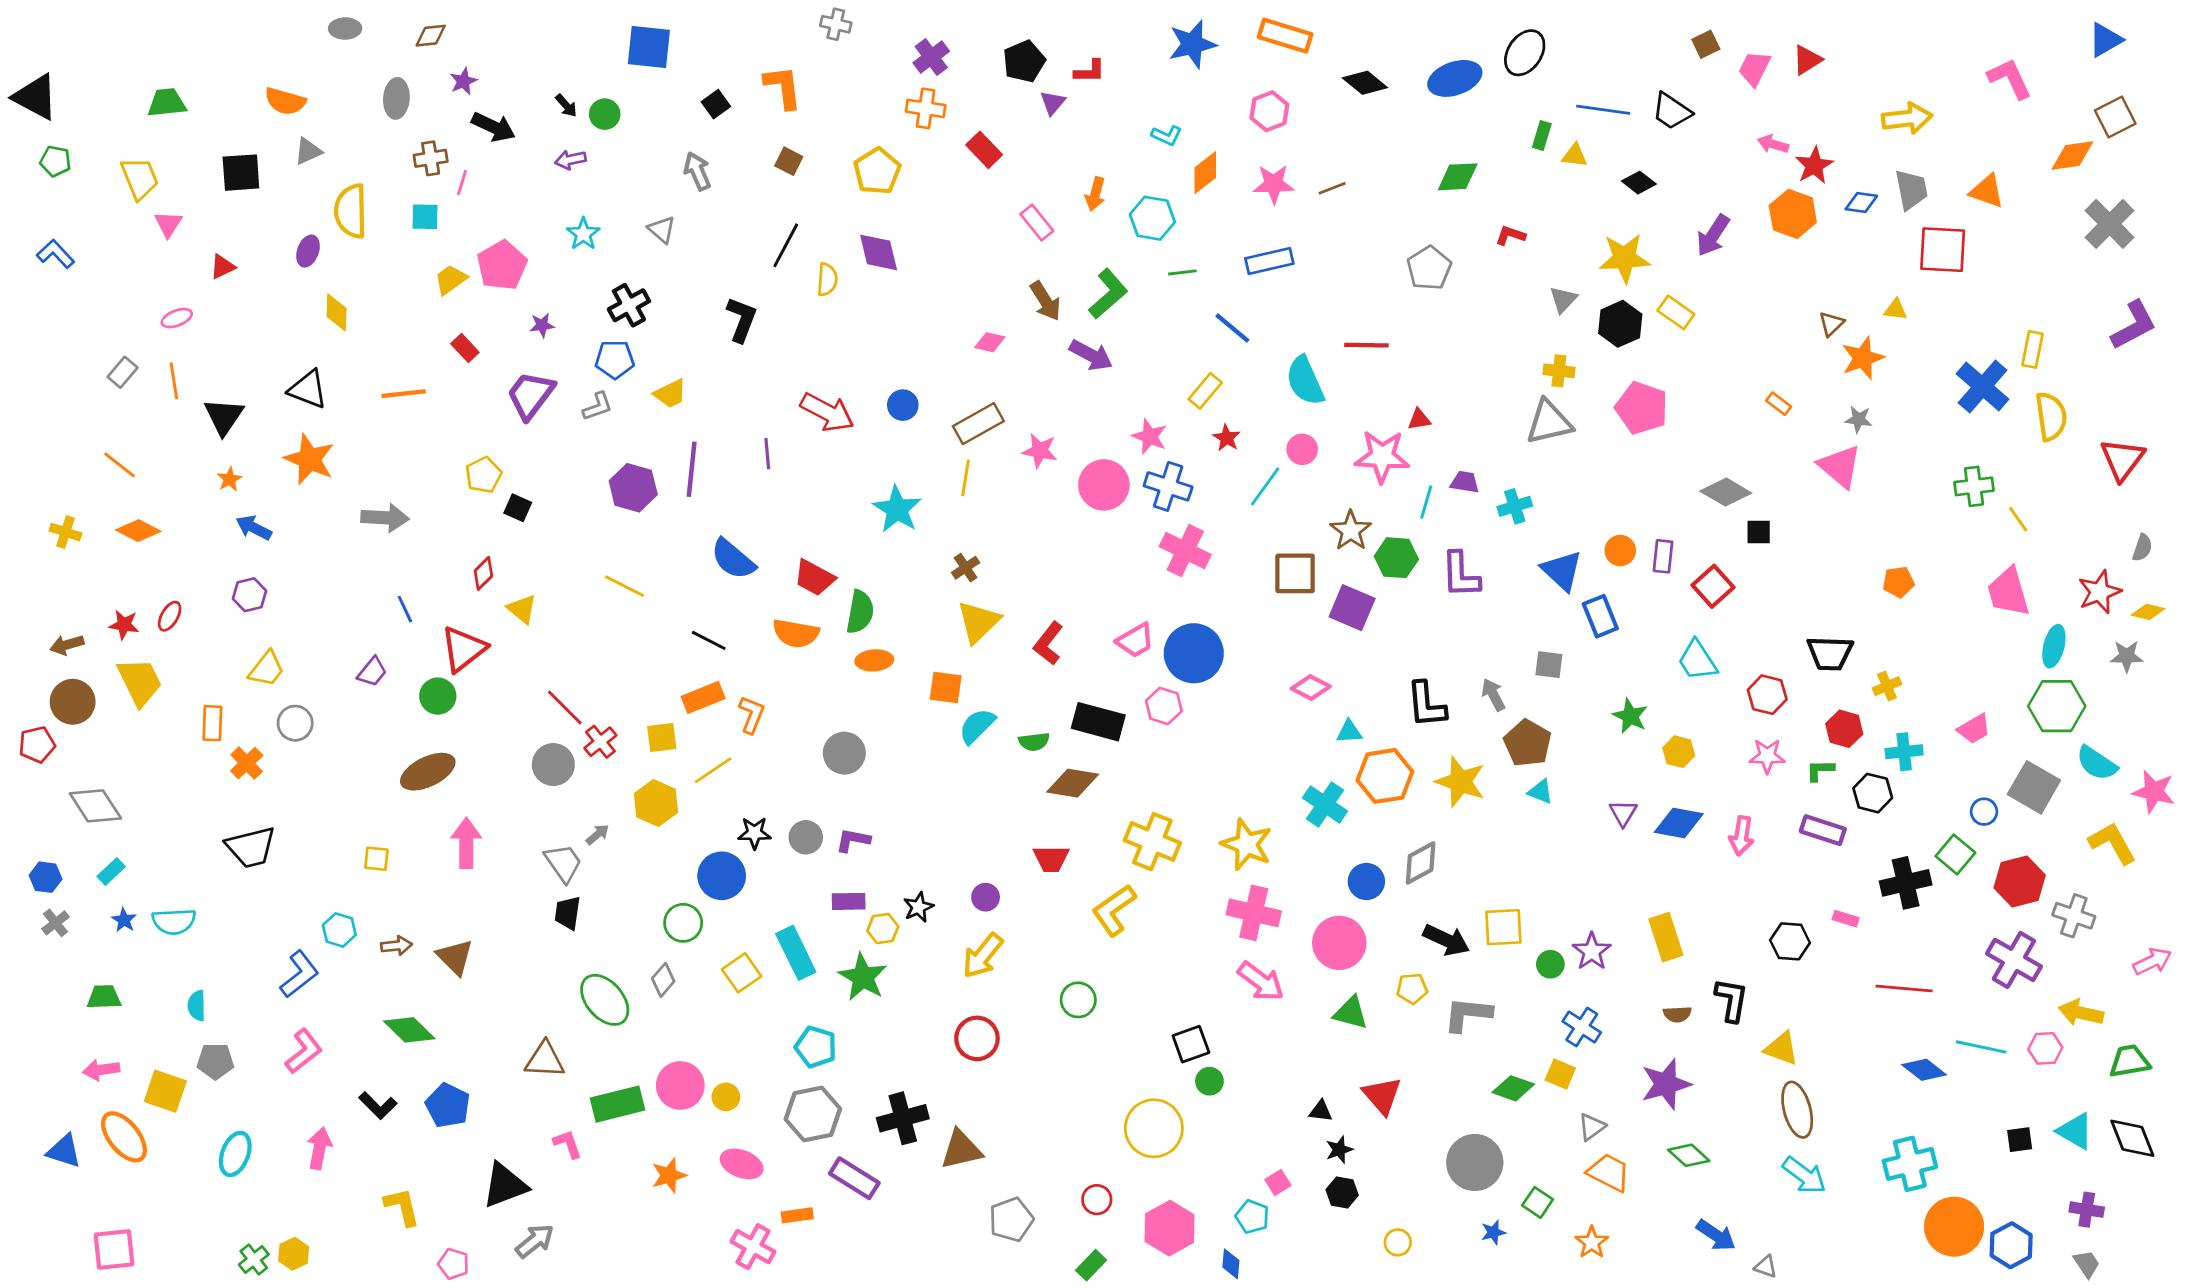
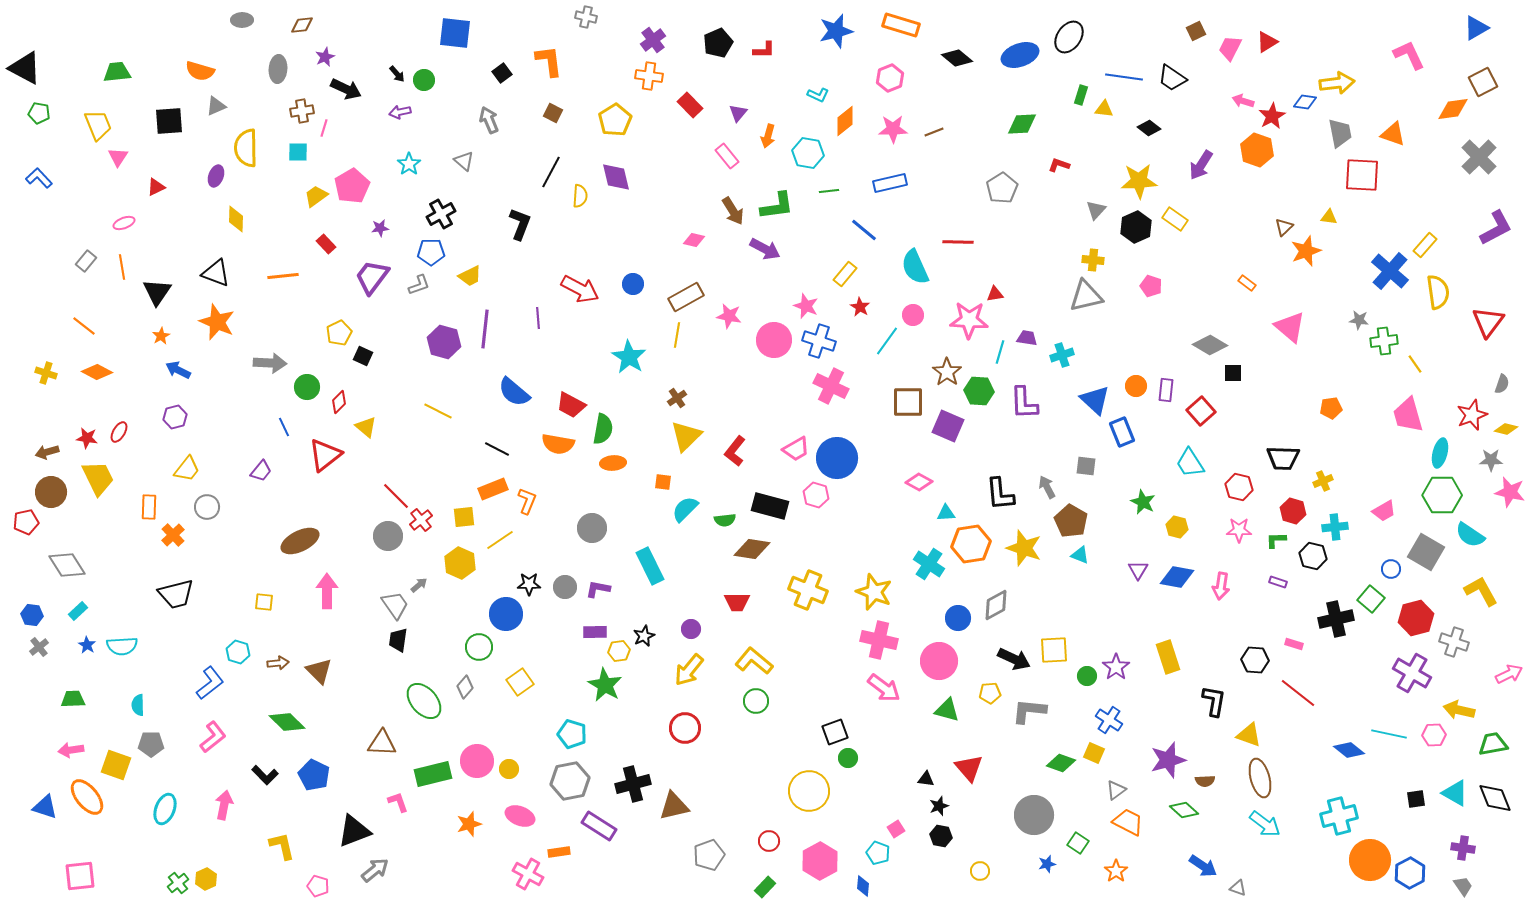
purple triangle: (1053, 103) -> (738, 113), moved
blue diamond: (1861, 203) -> (1305, 102), moved
green L-shape: (1108, 294) -> (777, 206), turned 33
yellow rectangle: (2032, 349) -> (1425, 245), turned 30
pink pentagon: (1642, 408) -> (1151, 286), size x0.6
gray star: (1858, 419) -> (1359, 320), moved
orange square: (946, 688) -> (663, 482), size x0.7
green circle: (438, 696) -> (307, 387), moved
pink star: (2154, 792) -> (1510, 492), moved
purple rectangle: (1823, 830) -> (1278, 582), size x0.6
yellow L-shape: (1114, 910) -> (754, 661), moved, turned 75
cyan rectangle: (796, 953) -> (650, 566), moved
red line: (1904, 988) -> (1298, 693), moved, turned 33
brown semicircle: (1677, 1014) -> (1205, 781), moved

